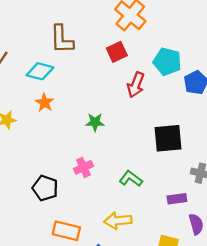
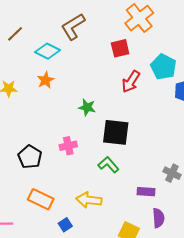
brown L-shape: (62, 39) -> (73, 27), turned 48
black square: (168, 138) -> (116, 132), moved

